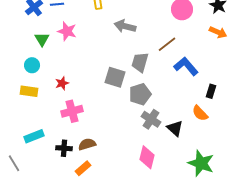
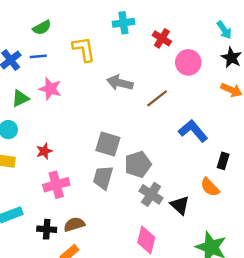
green triangle: (42, 39) -> (20, 98), turned 35
brown line: (167, 44) -> (157, 98), moved
gray trapezoid: (140, 62) -> (103, 178), moved

